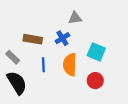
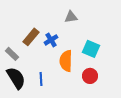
blue cross: (62, 38) -> (51, 40), moved
brown rectangle: (33, 39) -> (31, 37), turned -60
blue line: (43, 65) -> (41, 79), moved

